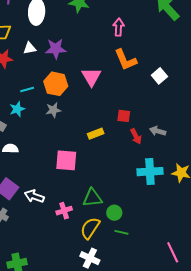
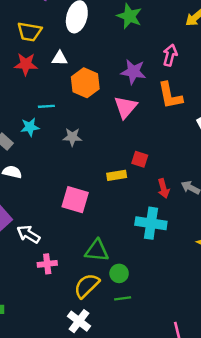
purple star: (56, 49) -> (133, 72), moved
orange hexagon: (56, 84) -> (85, 83), moved
red square: (124, 116) -> (140, 159), moved
cyan cross: (150, 172) -> (151, 223), moved
pink cross: (64, 211) -> (47, 264), moved
green line: (121, 232) -> (123, 298), turned -32

